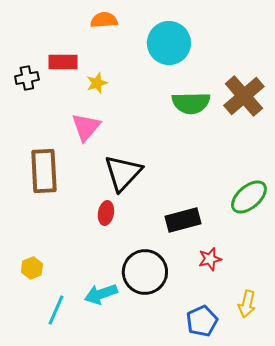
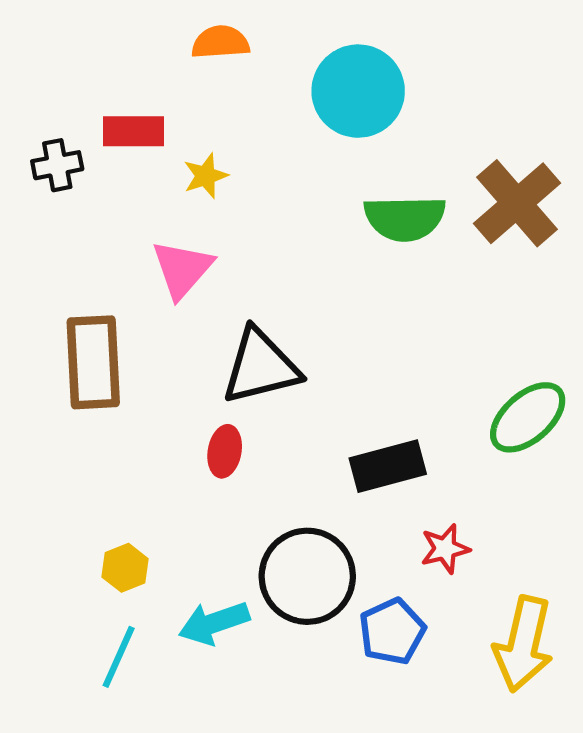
black triangle: (123, 173) -> (261, 366), turned 33
yellow hexagon: (32, 268) -> (125, 568), moved
yellow arrow: (247, 304) -> (523, 644), size x1.6
blue pentagon: (202, 321) -> (392, 631), moved

